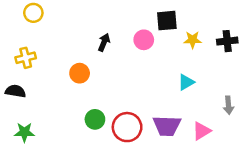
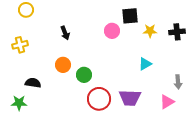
black arrow: (104, 42) -> (65, 33), moved, turned 136
orange circle: (80, 73) -> (63, 65), moved
black semicircle: (15, 91) -> (33, 83), moved
green circle: (95, 119) -> (84, 75), moved
pink triangle: (202, 131) -> (167, 102), moved

